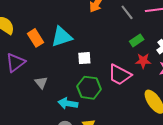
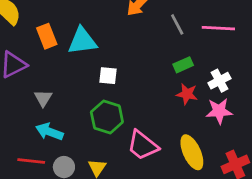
pink trapezoid: (120, 75) -> (143, 145), moved
cyan arrow: (68, 103) -> (49, 132), moved

